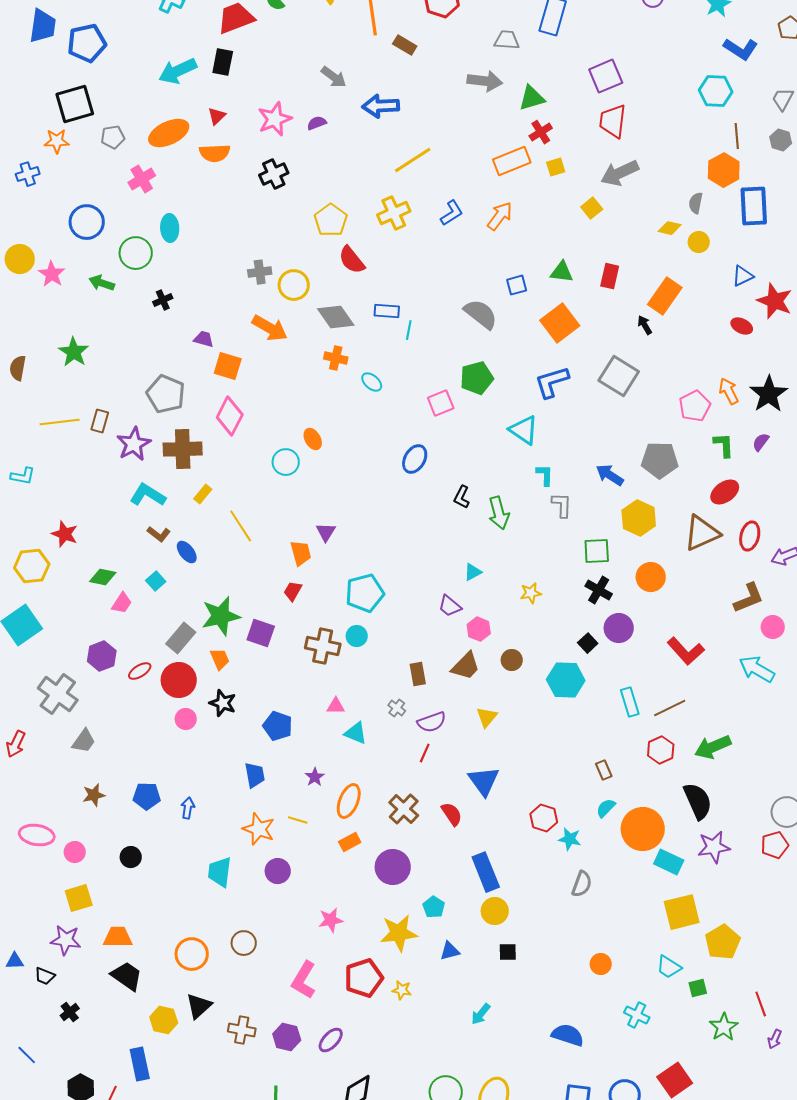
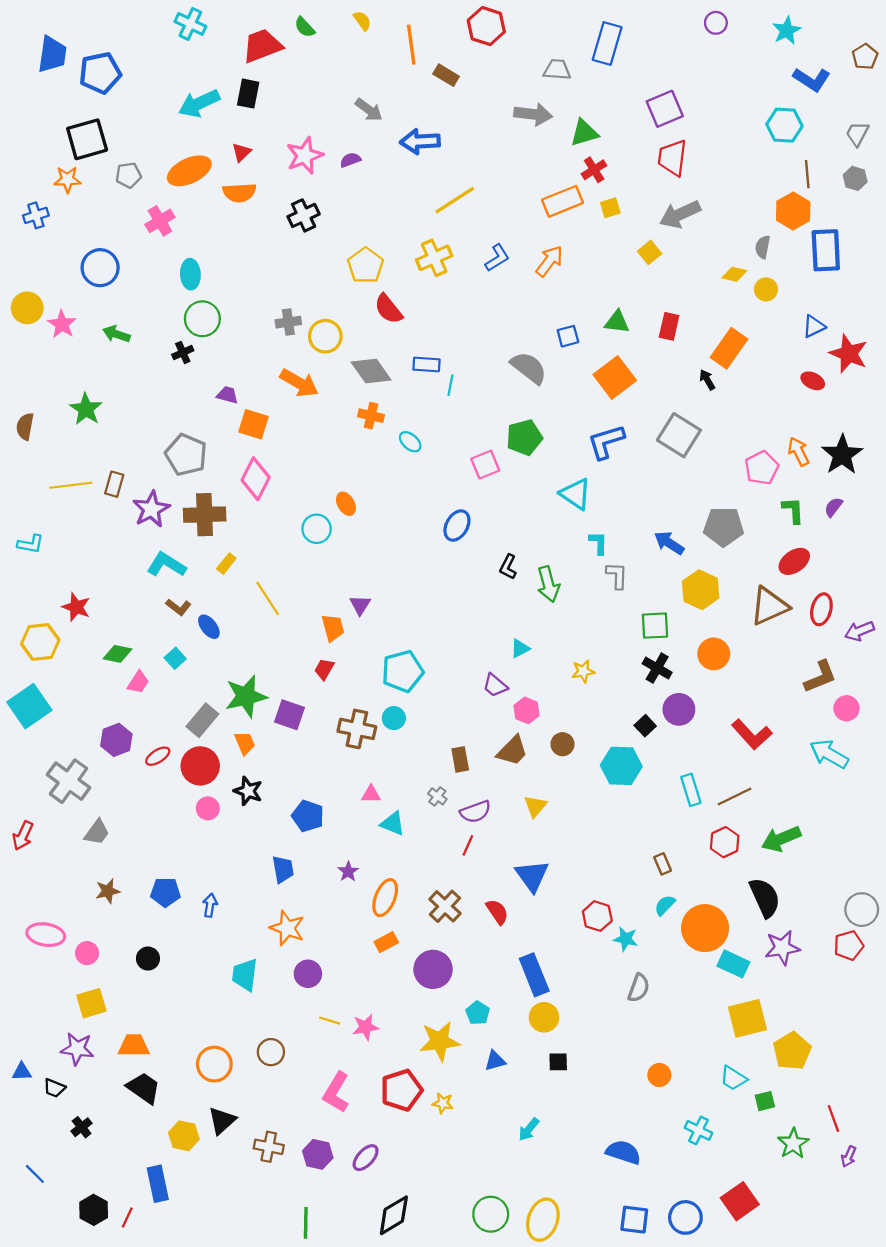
green circle: (136, 253) -> (202, 319), moved
yellow line: (298, 820) -> (330, 1021), moved

